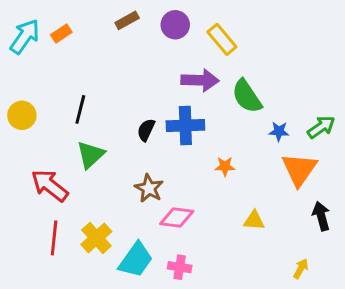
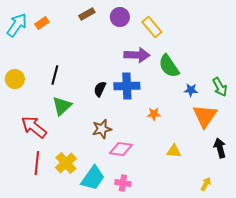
green arrow: (321, 127) -> (220, 87), turned 96
brown star: (149, 188) -> (102, 129), turned 30

